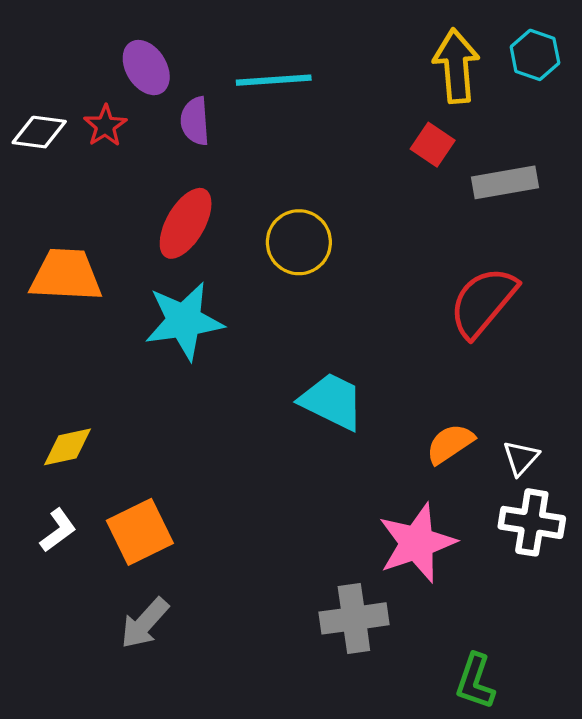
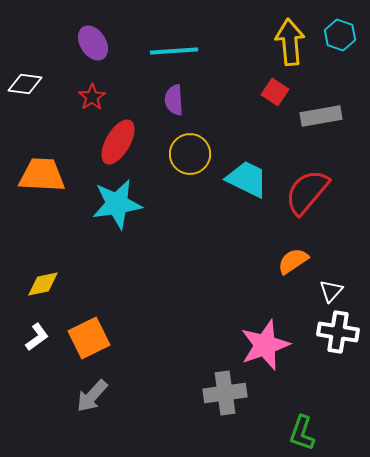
purple semicircle: (195, 121) -> (174, 100), moved
red star: (105, 126) -> (92, 97), moved
cyan trapezoid: (332, 401) -> (247, 179), moved
orange semicircle: (450, 444) -> (293, 261), moved

